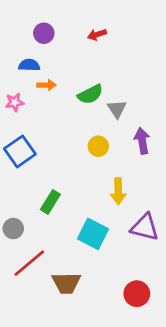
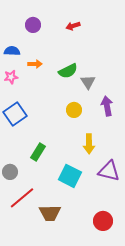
blue semicircle: (29, 65) -> (12, 51), moved

